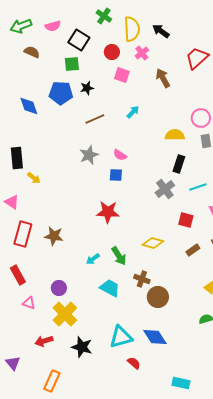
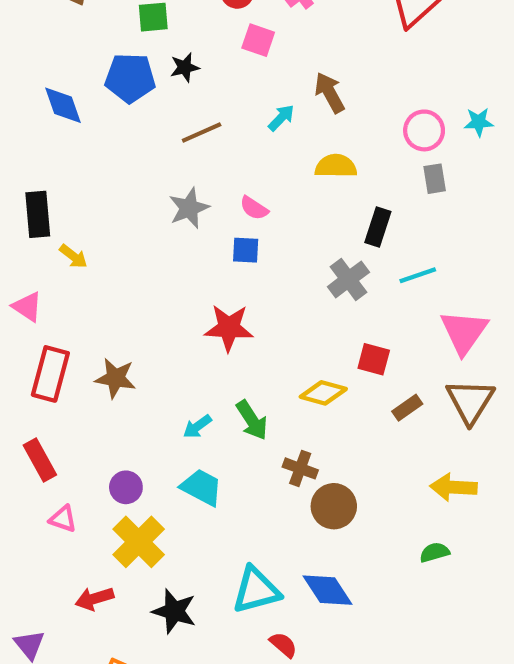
brown arrow: (163, 78) -> (330, 93), moved
yellow semicircle: (175, 135) -> (336, 166), moved
red square: (186, 220) -> (374, 359), moved
cyan trapezoid: (110, 288) -> (202, 487), moved

